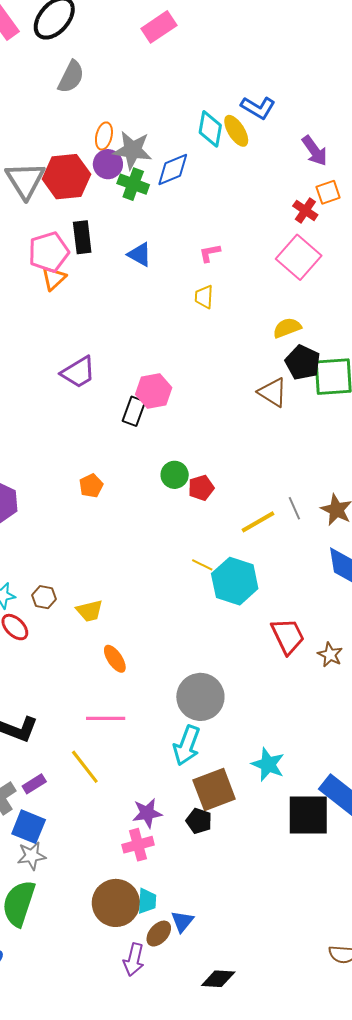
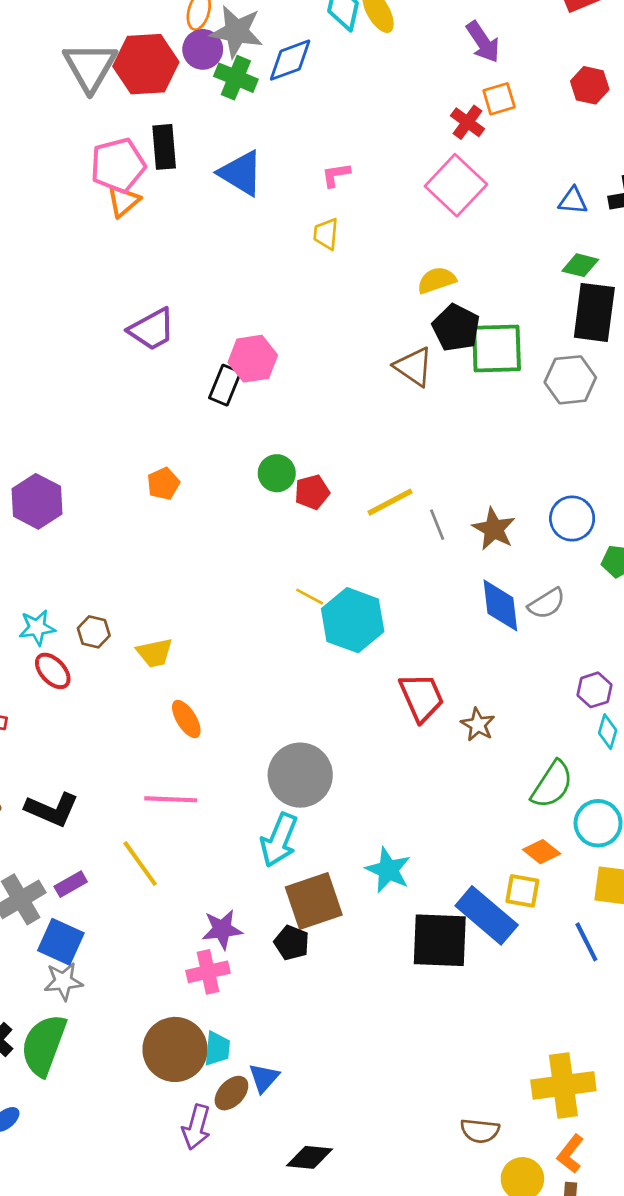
blue triangle: (140, 254) -> (241, 173), size x1.4
yellow line: (258, 522) -> (390, 502), moved

